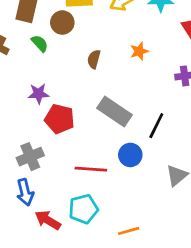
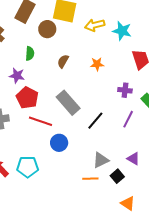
green semicircle: (40, 43) -> (30, 54), moved, turned 32
blue circle: (130, 155) -> (59, 143), moved
red line: (91, 169) -> (40, 121), moved
orange line: (129, 231) -> (90, 179), moved

